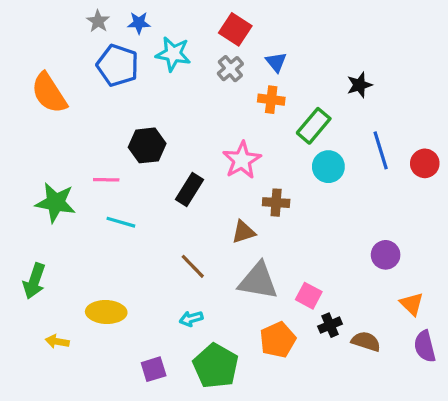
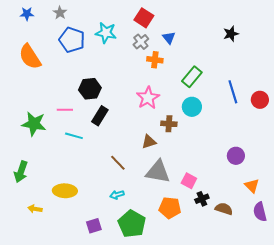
blue star: (139, 23) -> (27, 14), moved
black star: (359, 85) -> (231, 34), moved
orange cross: (271, 100) -> (155, 60), moved
cyan circle: (328, 167) -> (192, 107), moved
black rectangle: (190, 190) -> (100, 116), moved
orange pentagon: (278, 340) -> (170, 208), turned 30

